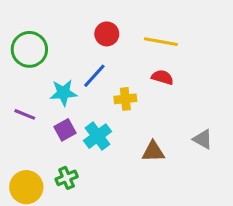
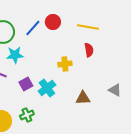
blue line: (94, 76) -> (33, 28), moved
red semicircle: (162, 77) -> (89, 50), turned 64
cyan star: (63, 93) -> (15, 55), moved

